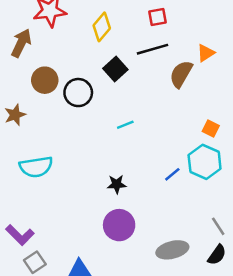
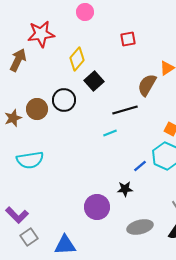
yellow diamond: (102, 27) -> (77, 59), moved
black line: (153, 49) -> (125, 110), moved
brown circle: (45, 80) -> (37, 109), moved
cyan line: (125, 125) -> (110, 133), moved
black star: (117, 184) -> (125, 189), moved

